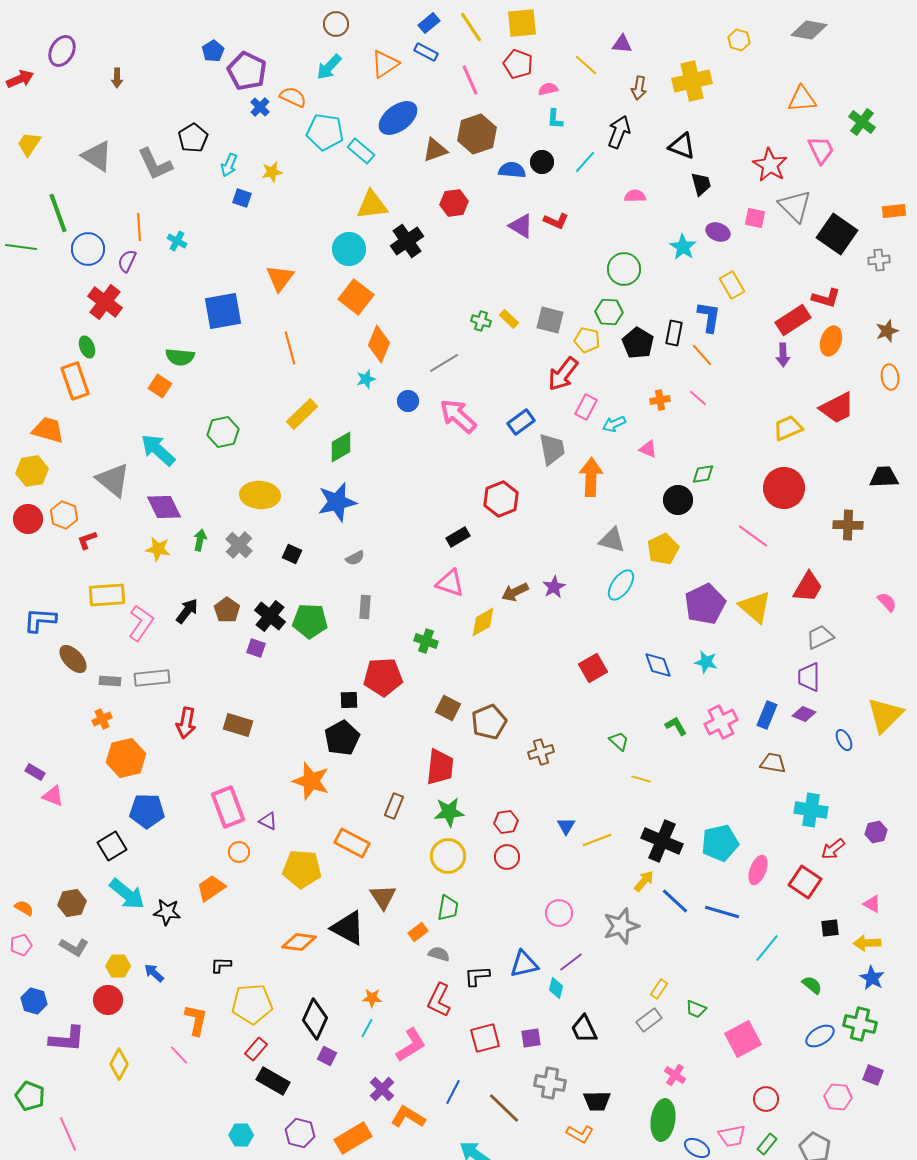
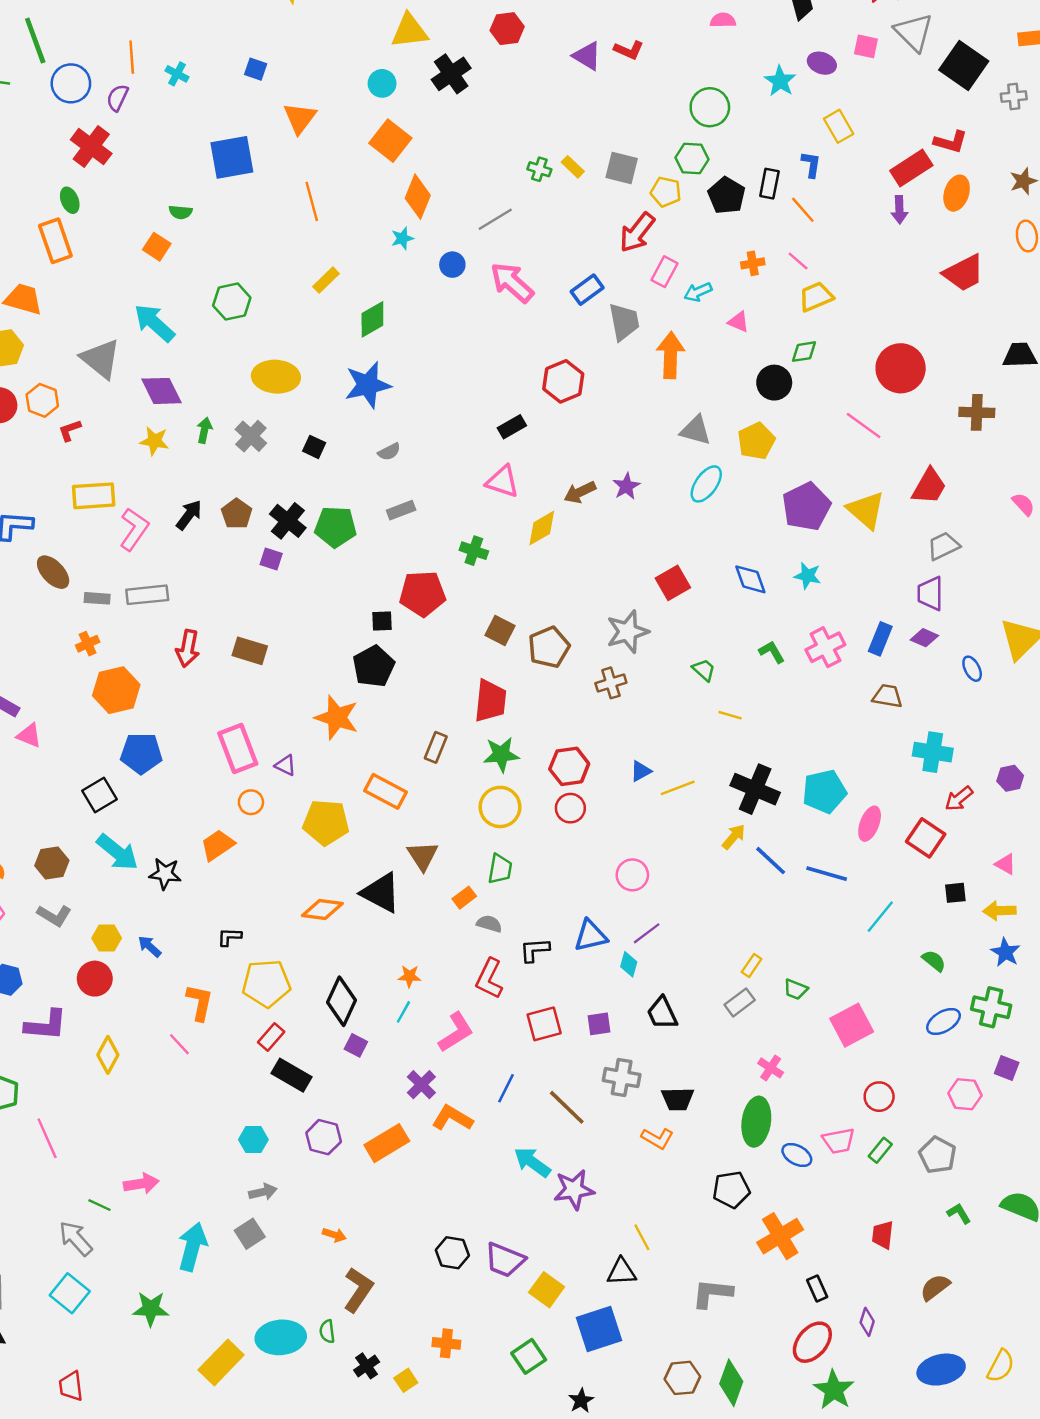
blue square: (242, 198) -> (256, 69), moved
cyan circle: (349, 249) -> (382, 83), size x0.7
blue L-shape: (709, 317) -> (811, 164), size x0.7
green semicircle: (180, 357) -> (181, 212), size x0.7
yellow rectangle: (302, 414) -> (326, 280), size x0.7
yellow trapezoid: (788, 428) -> (816, 297), moved
gray rectangle: (365, 607) -> (401, 510), turned 65
red hexagon: (506, 822) -> (569, 766), size x1.4
blue triangle: (566, 826) -> (641, 771), turned 30
gray star: (621, 926) -> (628, 632), moved

